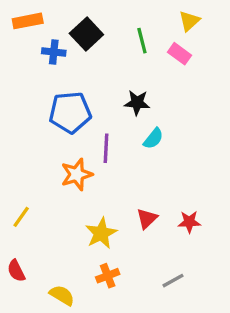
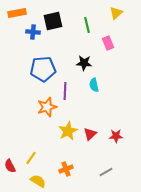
black square: (86, 34) -> (53, 21), turned 30
pink rectangle: (179, 54) -> (108, 43), moved, turned 32
cyan semicircle: (153, 139) -> (94, 85), turned 128
yellow line: (21, 217) -> (31, 158), moved
yellow star: (101, 233) -> (68, 131), moved

